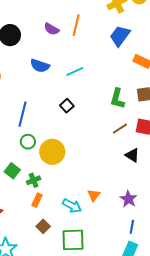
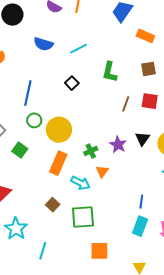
green L-shape: (117, 99) -> (110, 72), moved
brown line: (120, 129) -> (126, 104), turned -35
black triangle: (132, 155) -> (142, 139), moved, turned 35
green cross: (34, 180) -> (91, 151), moved
purple star: (128, 199) -> (118, 145), moved
orange rectangle: (37, 200) -> (58, 163), moved, size x1.6

